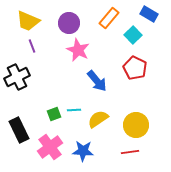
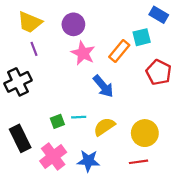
orange rectangle: (109, 18) -> (119, 51), moved
cyan square: (133, 35) -> (142, 37), turned 30
red pentagon: (135, 68) -> (159, 72), moved

